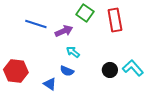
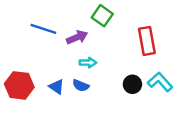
red rectangle: (115, 20) -> (147, 41), moved
cyan arrow: (73, 52) -> (88, 63), turned 144
blue triangle: (50, 84) -> (57, 87), moved

